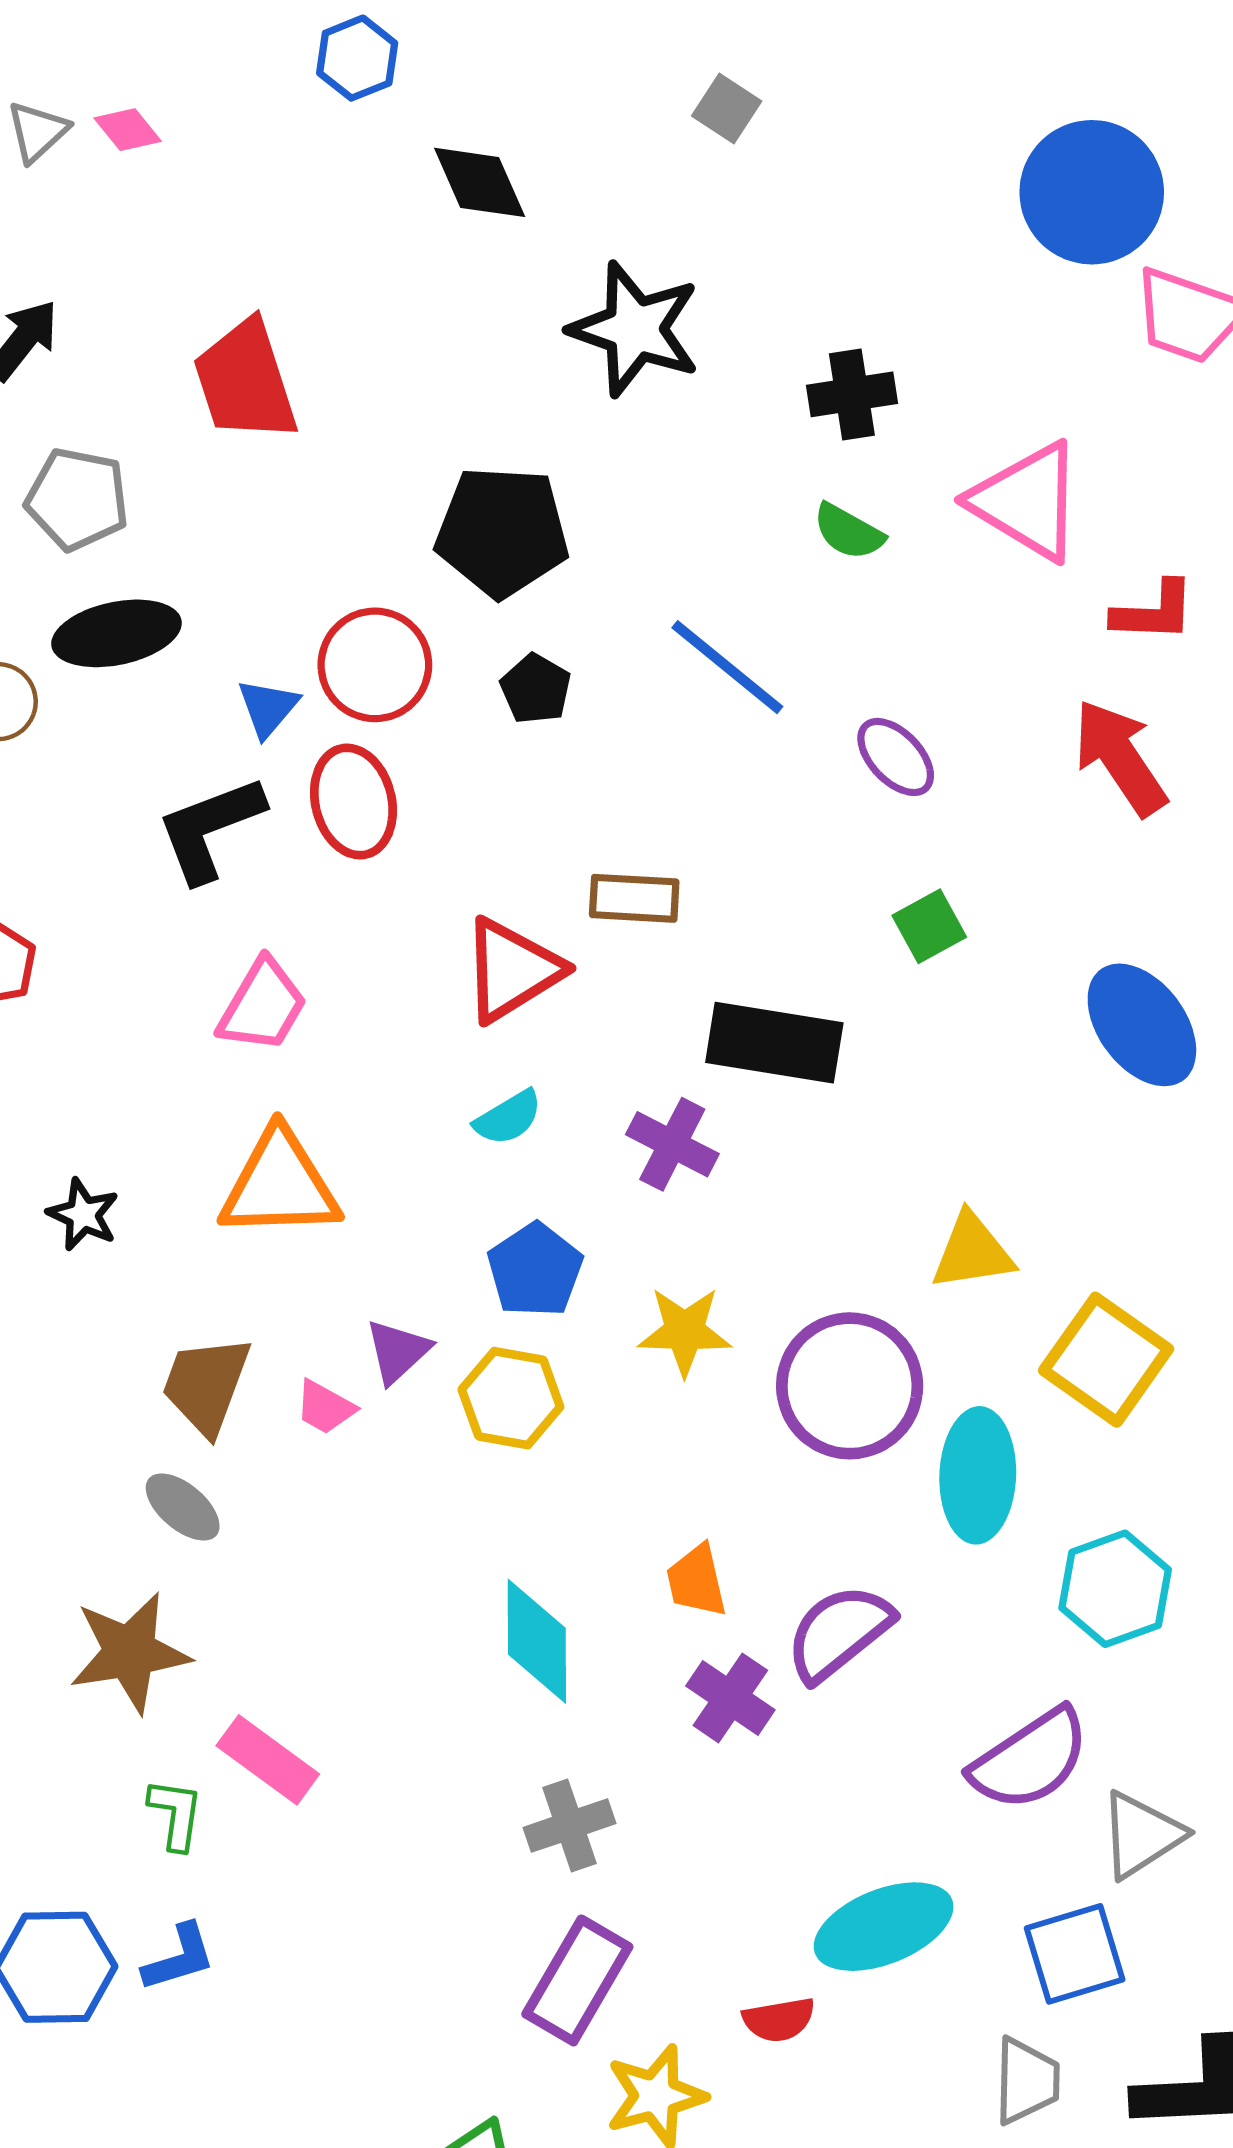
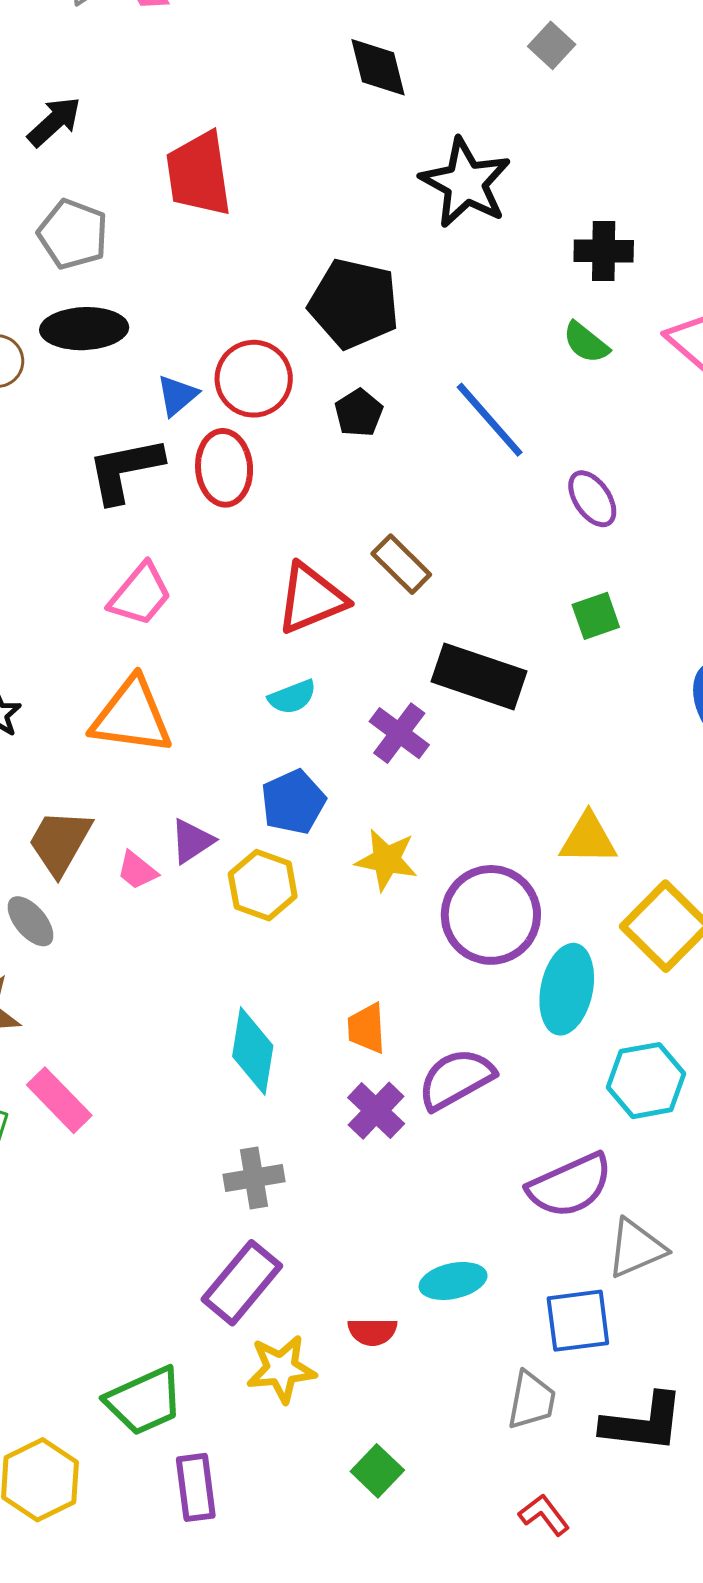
brown rectangle: (634, 898) -> (401, 564), turned 32
cyan ellipse: (884, 1927) -> (453, 1281), size x0.7

